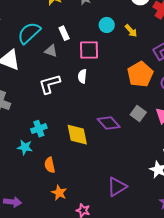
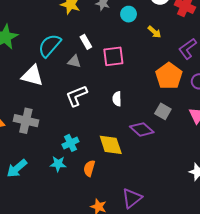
cyan circle: (107, 25) -> (129, 14), moved
white semicircle: (82, 76) -> (117, 99), moved
gray square: (138, 114) -> (163, 111), moved
orange semicircle: (50, 165) -> (89, 168), moved, turned 35
purple triangle: (117, 187) -> (132, 198), moved

